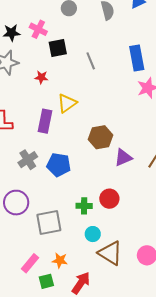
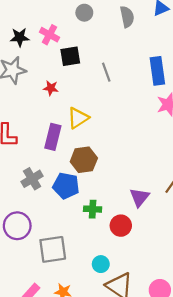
brown hexagon: (101, 137) -> (84, 160), moved
purple triangle: (123, 158) -> (139, 197), moved, turned -30
green cross: (84, 206) -> (93, 209), moved

